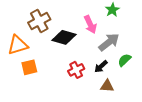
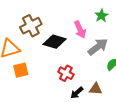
black arrow: (101, 66) -> (77, 93), moved
red cross: (76, 70) -> (66, 73), turned -35

